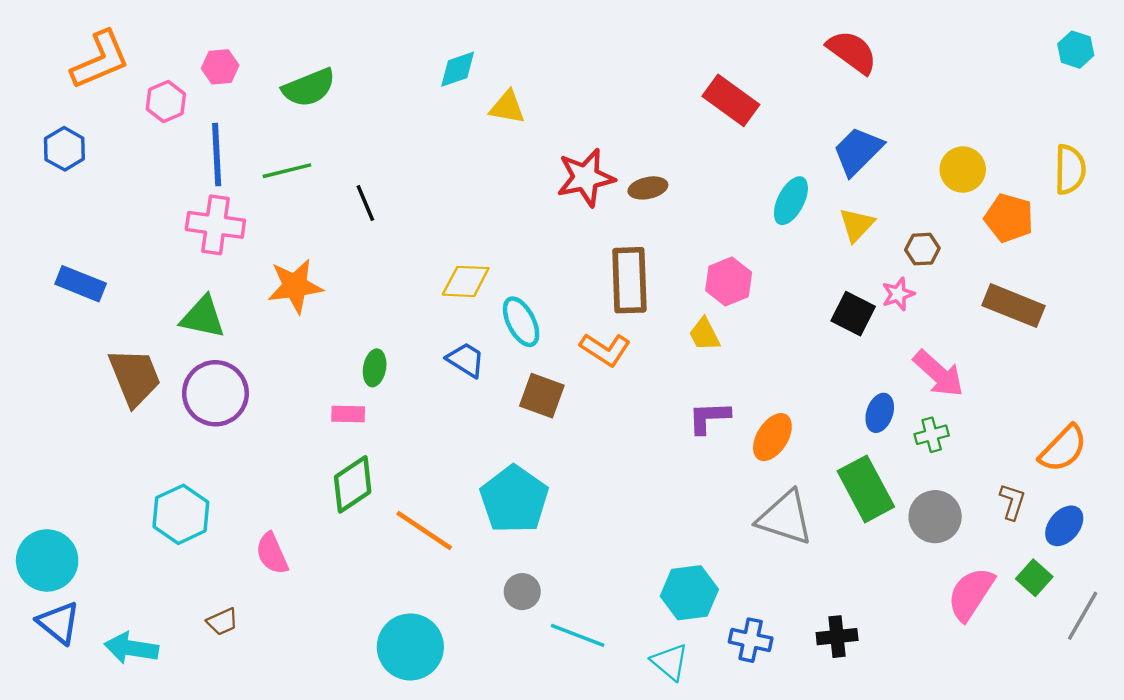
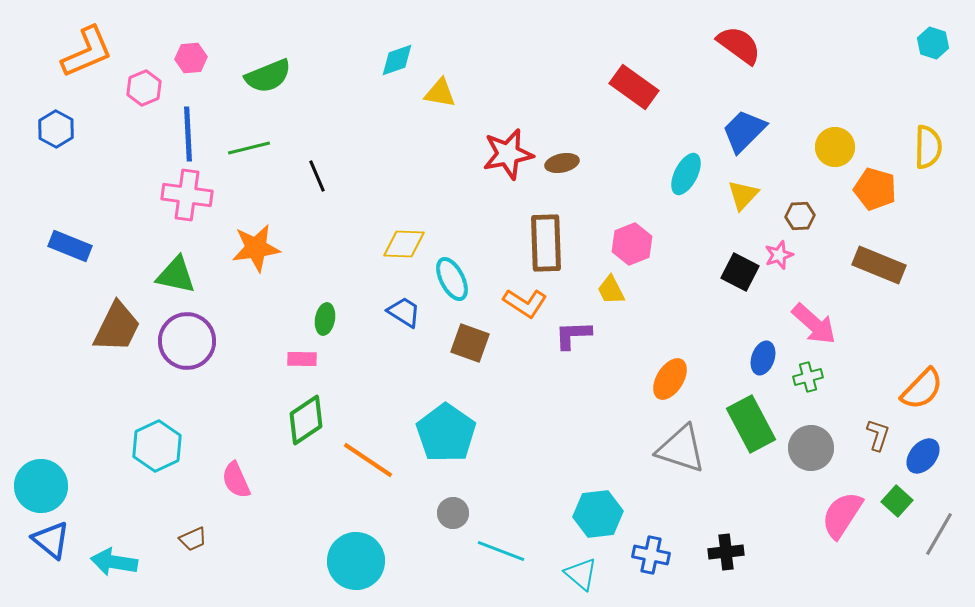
brown trapezoid: (135, 377) -> (117, 327), turned 48
purple L-shape: (709, 417) -> (573, 335), moved

